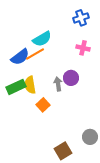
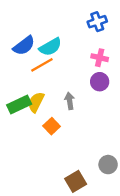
blue semicircle: (20, 57) -> (24, 46), moved
purple circle: (71, 78) -> (100, 82), moved
yellow semicircle: (30, 85) -> (36, 102), turned 36

